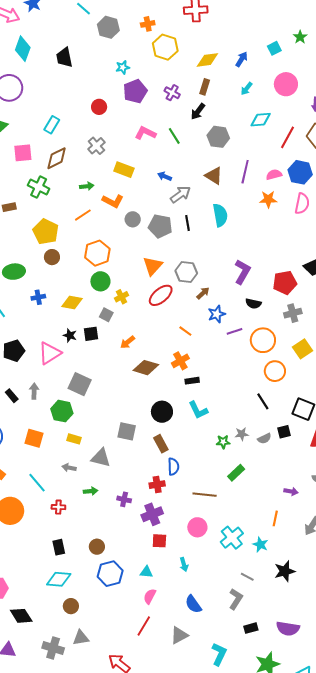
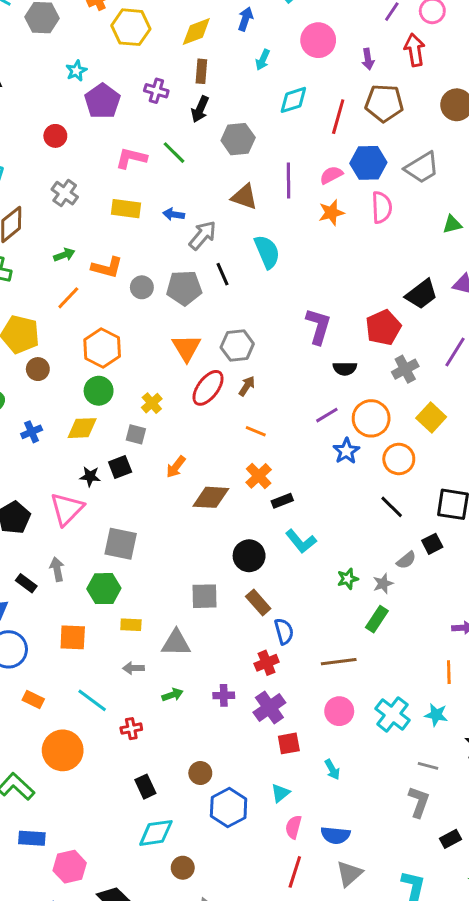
yellow rectangle: (124, 170) -> (126, 209), moved
green circle: (100, 281) -> (99, 391), moved
brown arrow: (203, 293) -> (247, 386), moved
blue star: (217, 314) -> (346, 451), moved
gray star: (242, 434) -> (383, 584), moved
cyan triangle: (146, 572) -> (280, 793), turned -32
blue semicircle: (193, 604) -> (335, 835), moved, turned -36

